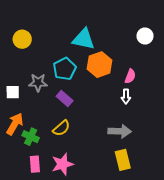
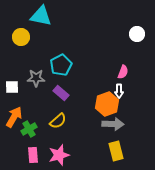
cyan triangle: (84, 39) -> (41, 16), moved
orange hexagon: (99, 65) -> (107, 104), moved
green cross: (31, 137) -> (29, 129), turned 35

